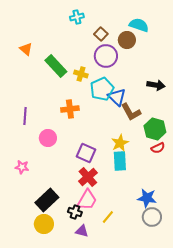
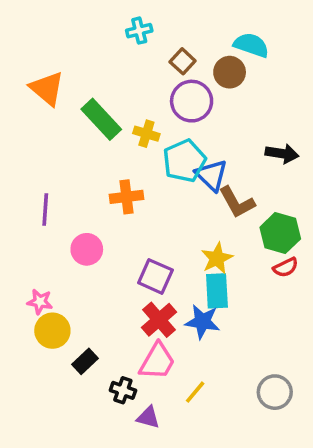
orange triangle: (26, 49) -> (47, 88), size x1.5
blue star: (147, 198) -> (202, 322), moved
black rectangle: (47, 200) -> (85, 361), size x0.6
black cross: (75, 212) -> (123, 390), moved
yellow circle: (44, 224) -> (52, 331), moved

